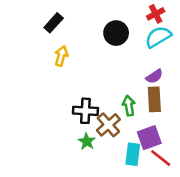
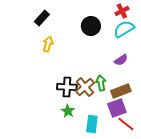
brown rectangle: (154, 99) -> (121, 91), moved, turned 72
brown cross: (108, 125) -> (85, 87), moved
cyan rectangle: (133, 154) -> (92, 124), moved

